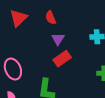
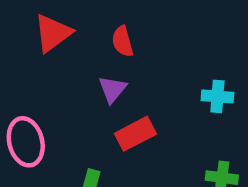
purple triangle: (58, 39) -> (113, 89), moved

